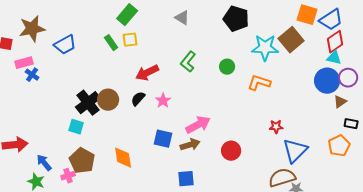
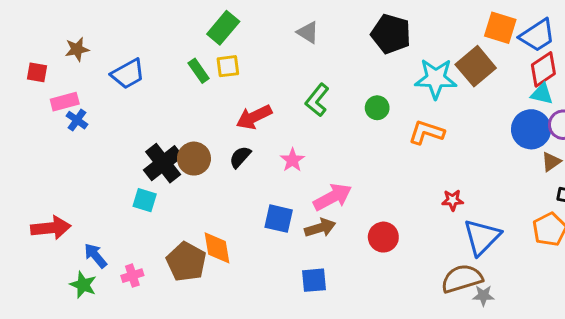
brown star: (32, 29) -> (77, 49), size x0.6
pink star: (163, 101) -> (292, 160), moved
brown pentagon: (82, 161) -> (186, 262), moved

